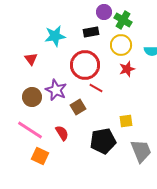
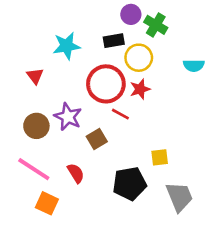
yellow circle: (121, 45) -> (139, 58), moved
red star: (127, 69) -> (140, 89), moved

